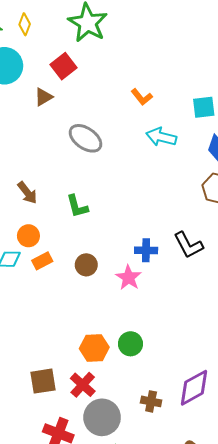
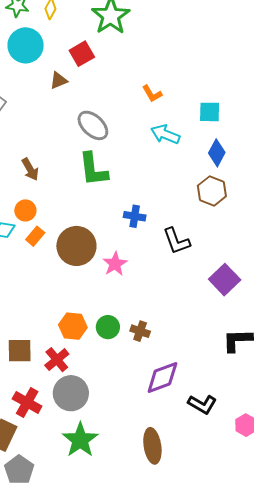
green L-shape: (77, 206) -> (93, 169), moved, size x1.5
blue cross: (146, 250) -> (135, 216), moved
orange rectangle: (42, 261) -> (35, 236), turned -30
brown circle: (86, 265) -> (76, 246), size x1.8
brown cross: (151, 401) -> (140, 331), moved

